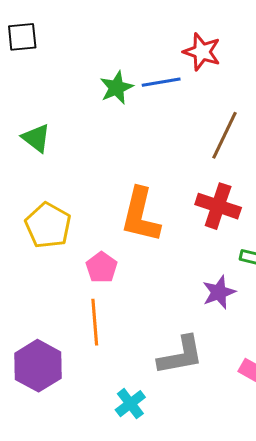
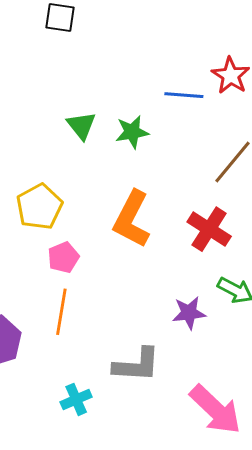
green star: (116, 88) -> (132, 132), moved
green triangle: (36, 138) -> (81, 126), moved
pink pentagon: (101, 267) -> (63, 257), moved

